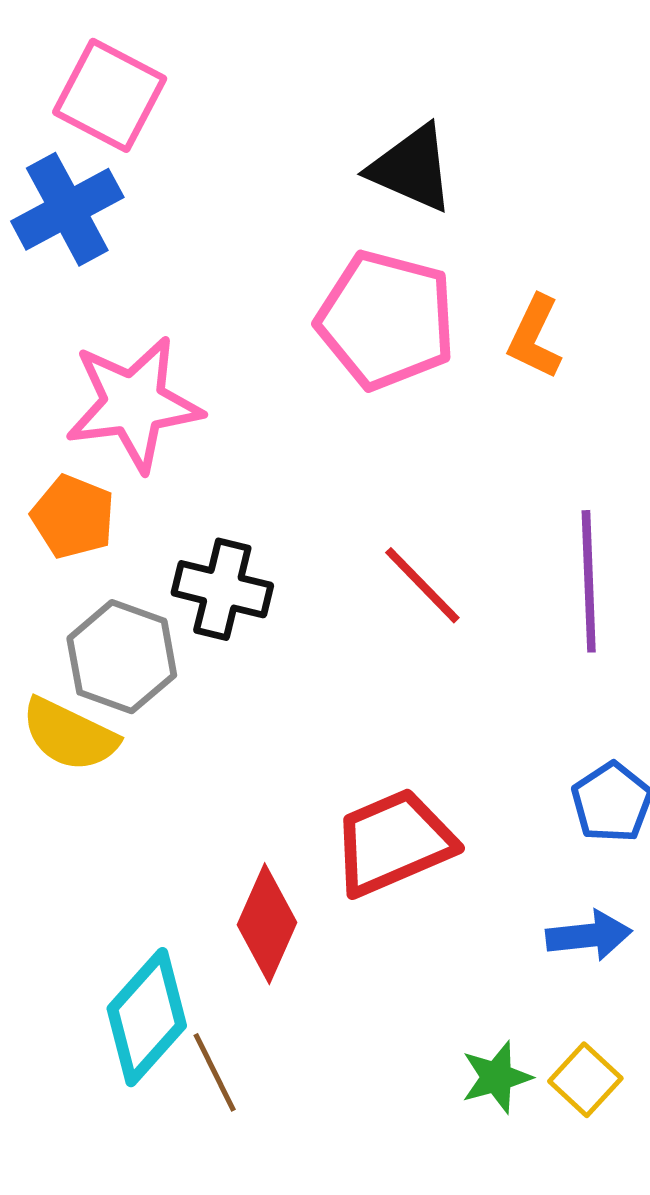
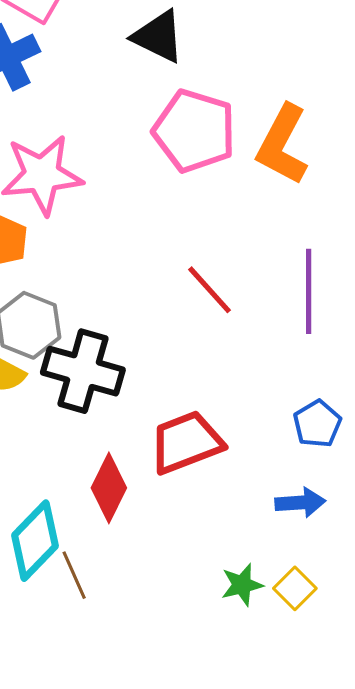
black triangle: (412, 168) -> (158, 36), moved
orange L-shape: (535, 337) -> (282, 145), size x1.6
black cross: (222, 589) -> (83, 371), moved, size x1.4

